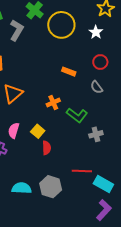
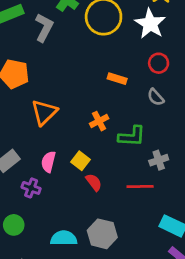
white star: (96, 32) -> (150, 24), size x1.6
green L-shape: (77, 115) -> (132, 136), turned -30
red semicircle: (47, 148) -> (94, 182), turned -32
red line: (82, 171) -> (140, 186), moved

